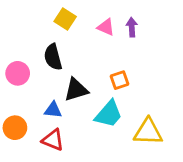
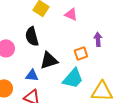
purple arrow: (132, 27) -> (98, 39), moved

